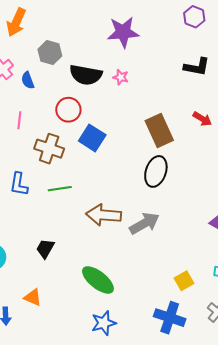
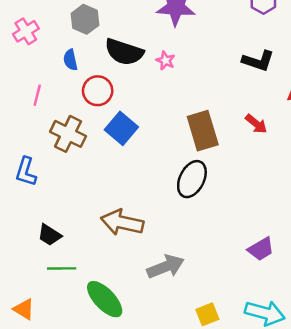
blue semicircle: (28, 80) -> (70, 60), moved
green line: (60, 189) -> (62, 268), moved
gray arrow: (144, 223) -> (166, 267), moved
black trapezoid: (45, 249) -> (49, 235), moved, turned -95

